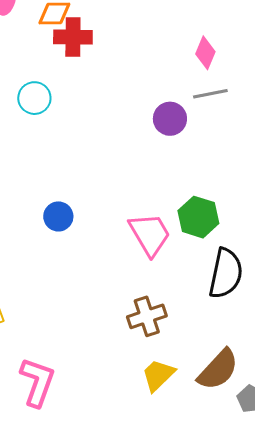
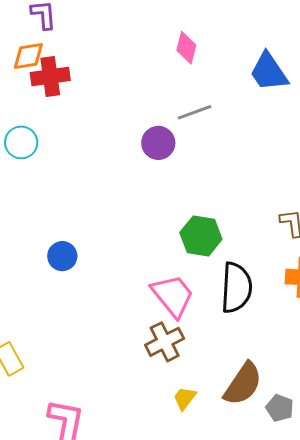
pink diamond: (205, 53) -> (186, 48), moved
pink trapezoid: (150, 234) -> (173, 296), moved
yellow trapezoid: (158, 375) -> (185, 398), size x0.7

